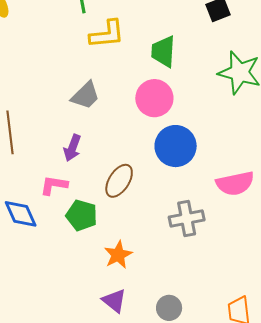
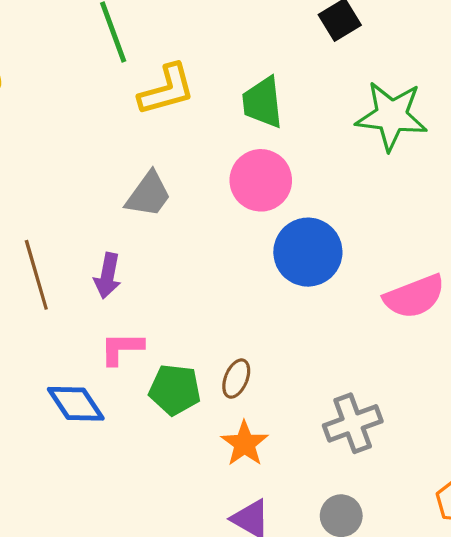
purple arrow: (72, 148) -> (108, 276), moved
brown ellipse: (119, 181) -> (236, 379), moved, size x0.7
gray cross: (187, 219) -> (353, 423), moved

